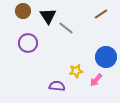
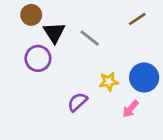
black triangle: (48, 16) -> (54, 33), moved
yellow star: (76, 71) -> (109, 82), moved
purple semicircle: (57, 86) -> (77, 102), moved, turned -49

